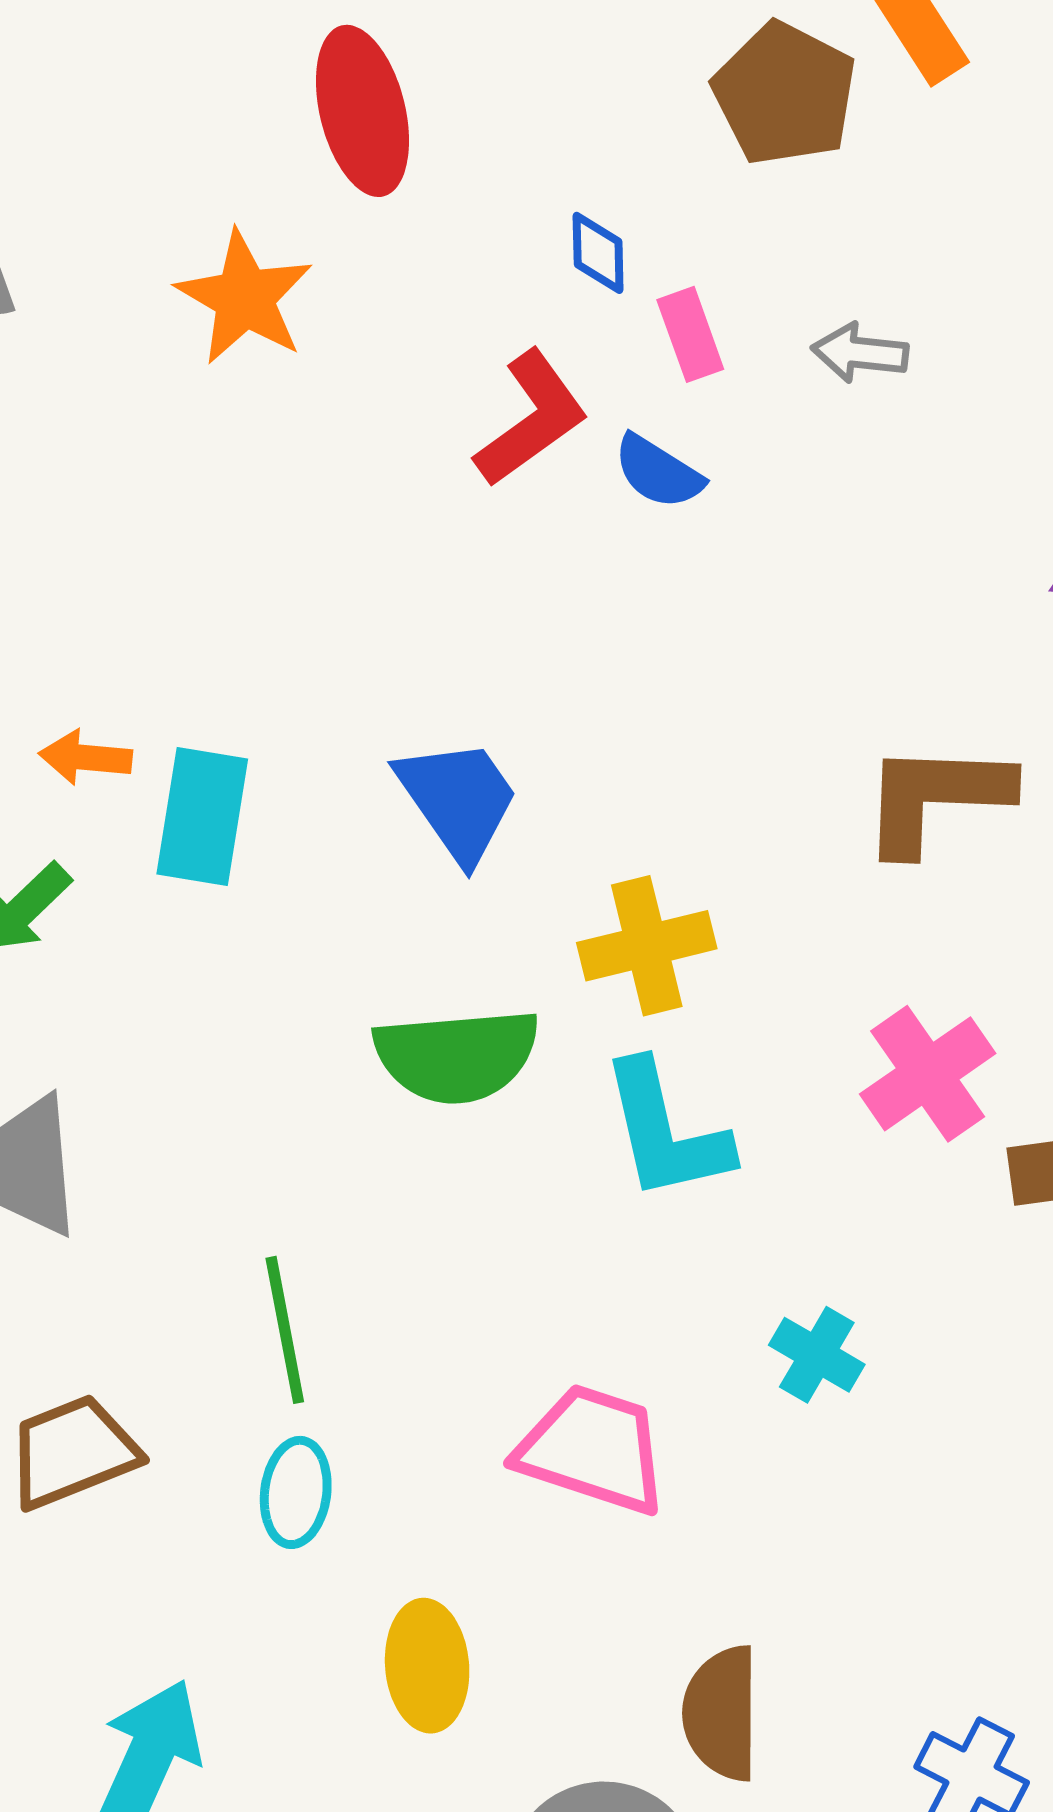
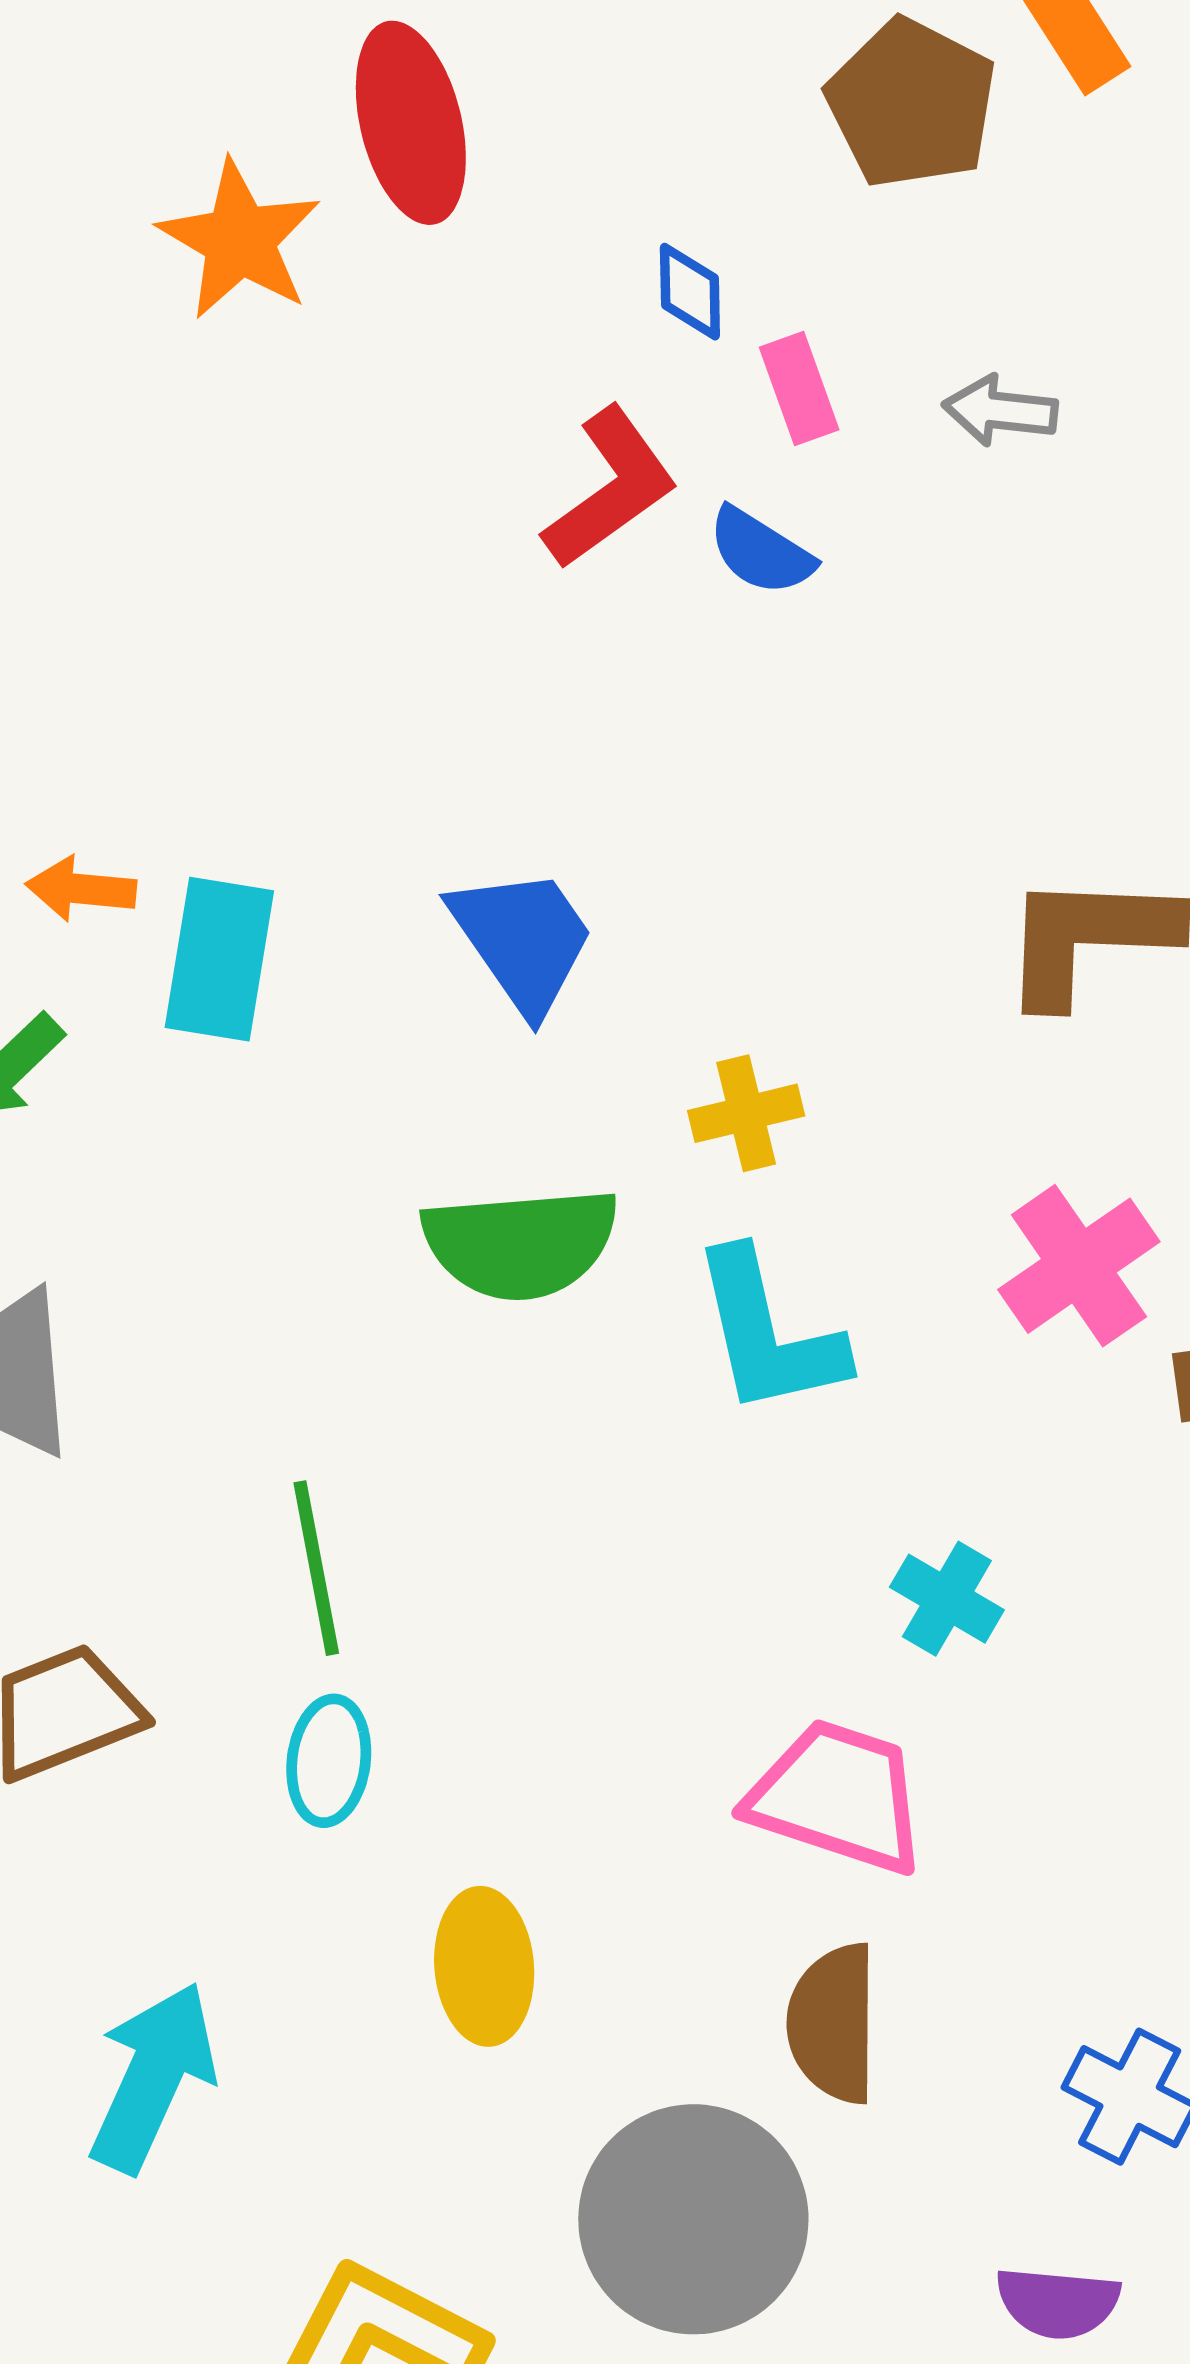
orange star: (245, 298) -> (240, 240), moved
yellow cross: (647, 946) -> (746, 1113), size x0.7
pink trapezoid: (593, 1449) -> (838, 1796), moved

